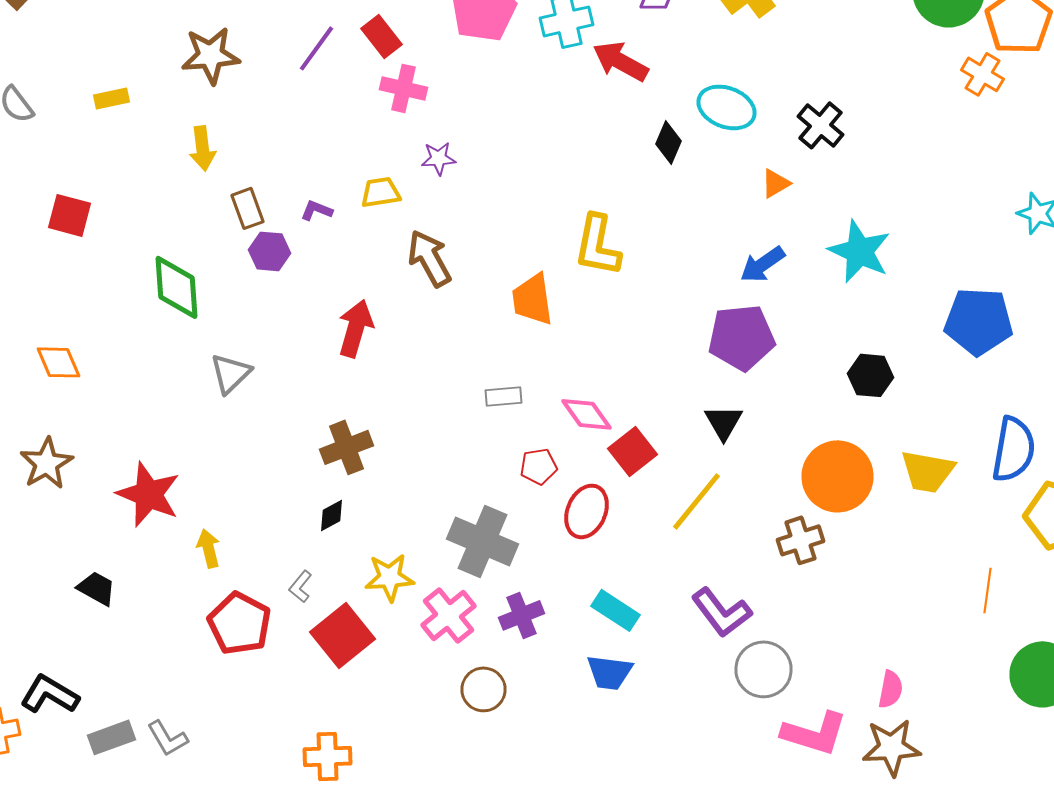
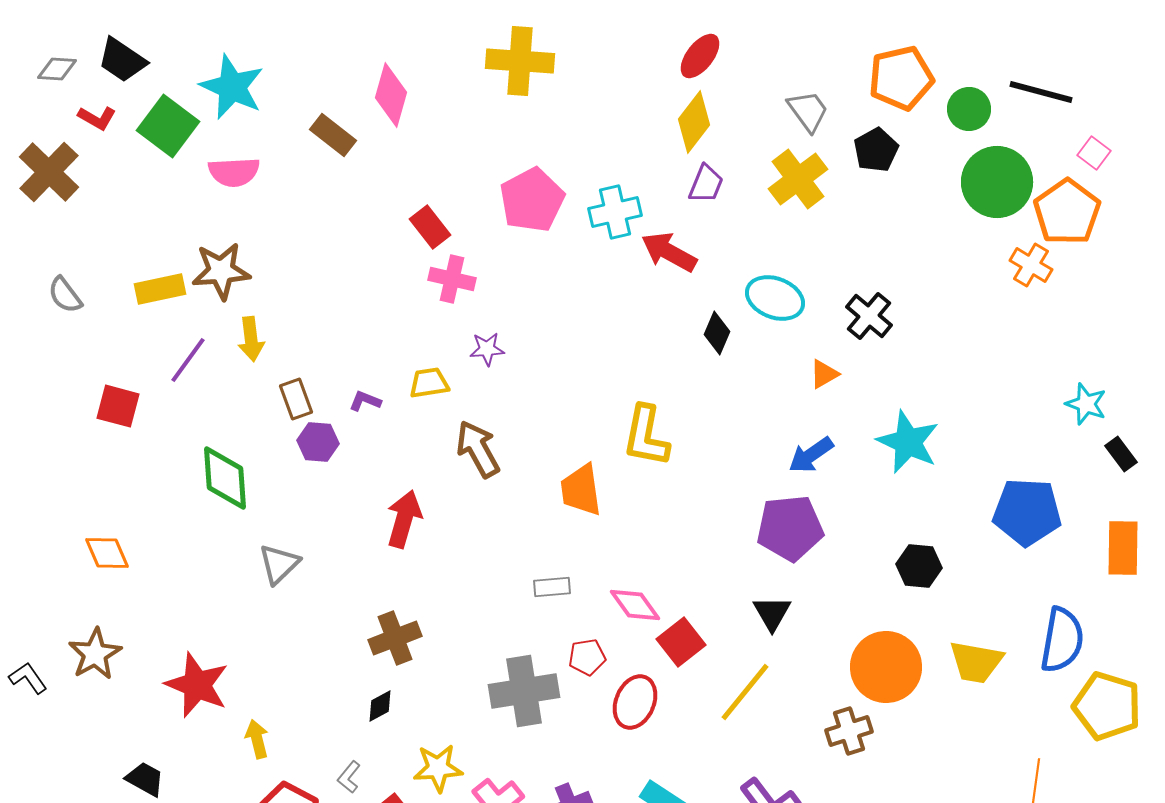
purple line: (316, 48) -> (188, 360), moved
brown star: (210, 55) -> (221, 271), moved
yellow rectangle: (112, 98) -> (160, 289), size x1.4
gray cross: (482, 541) -> (524, 691), moved, turned -32

